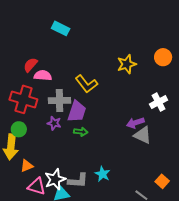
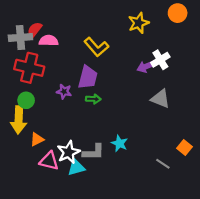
gray cross: (59, 100) -> (20, 37), moved
white cross: (159, 102) -> (160, 60), moved
purple arrow: (135, 123) -> (146, 66), moved

